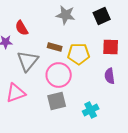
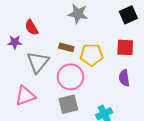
black square: (102, 16) -> (128, 15), moved

